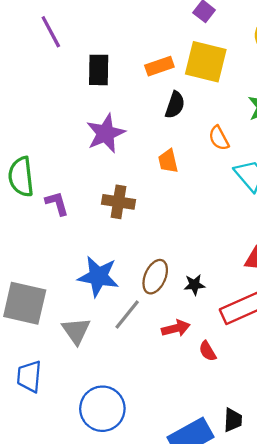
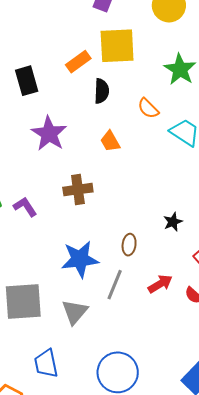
brown ellipse: (155, 277) -> (129, 245), size x0.7
black star: (194, 285) -> (173, 222), moved
gray triangle: (76, 331) -> (75, 312), turned 32

